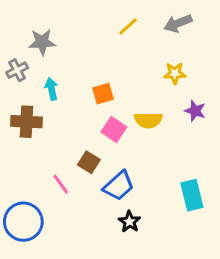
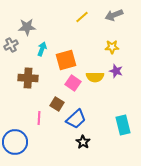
cyan arrow: (51, 89) -> (42, 49), moved, turned 32
orange square: (103, 94) -> (66, 60), size x1.5
purple star: (195, 111) -> (116, 71), moved
brown cross: (26, 122) -> (28, 78), moved
pink line: (61, 184) -> (39, 118), turned 40

